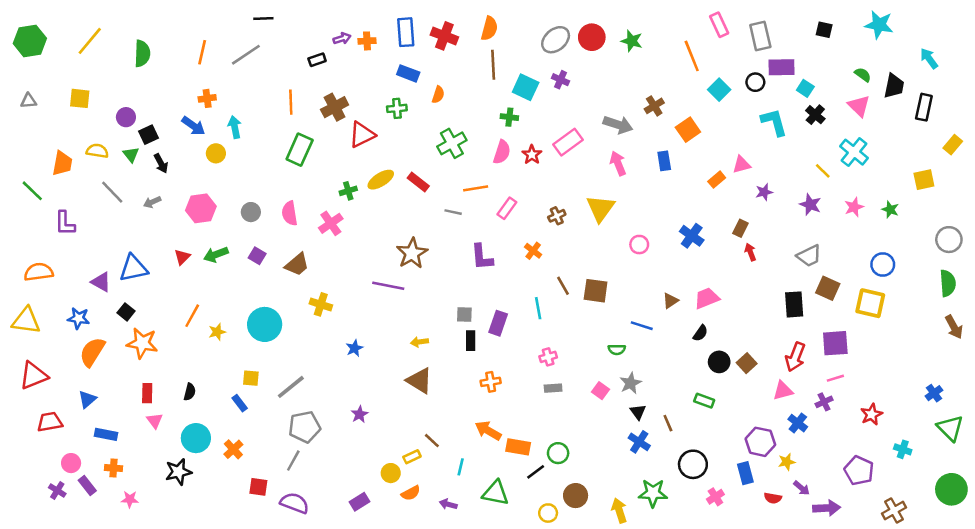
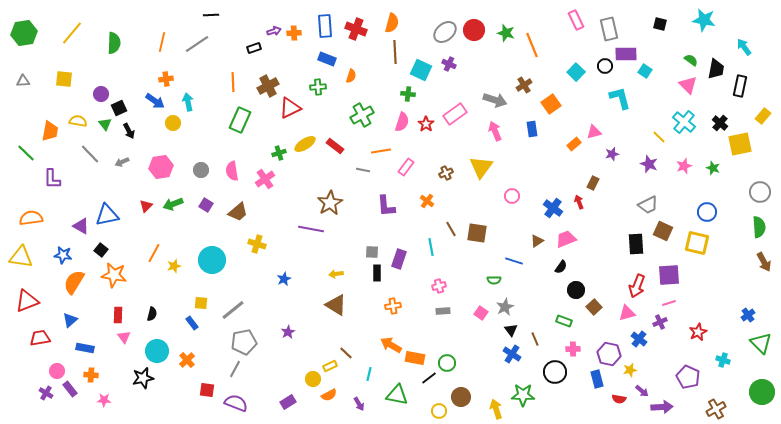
orange line: (692, 56) -> (532, 45), moved
black cross: (815, 115) -> (720, 123), moved
yellow square: (924, 180) -> (740, 144), size x1.4
blue cross: (692, 236) -> (553, 208), moved
red arrow: (750, 252) -> (579, 202), moved
brown square: (747, 363) -> (594, 307), moved
pink cross: (715, 497) -> (573, 349), moved, turned 32
purple arrow: (448, 504) -> (359, 404), turned -136

